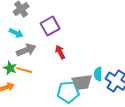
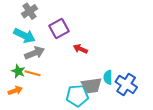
cyan arrow: (16, 33) -> (24, 36), size x1.5
red arrow: (60, 52) -> (80, 49), moved, turned -40

